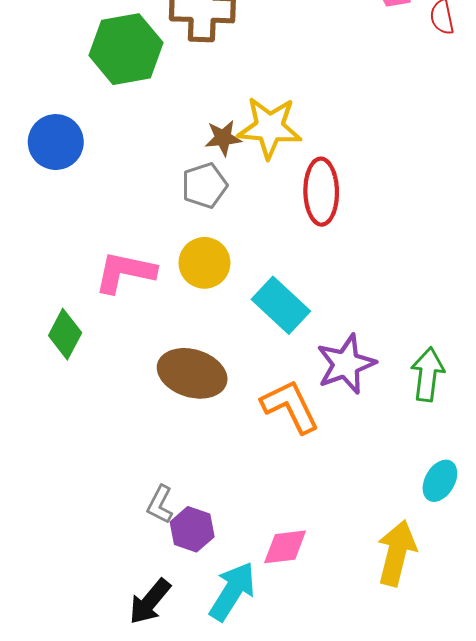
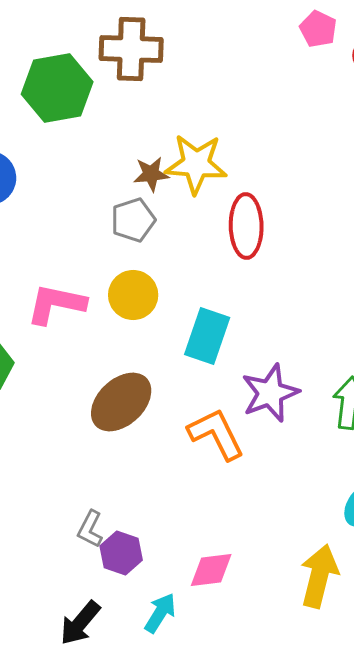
cyan rectangle: (281, 305) -> (207, 336), turned 66
brown ellipse: (192, 373) -> (121, 402), turned -60
cyan arrow: (232, 591) -> (160, 613), size x0.7

